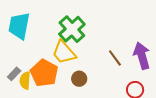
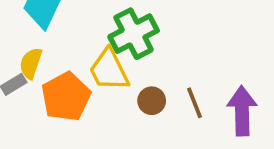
brown circle: (79, 79) -> (152, 101), moved
yellow semicircle: (25, 81) -> (31, 63), moved

